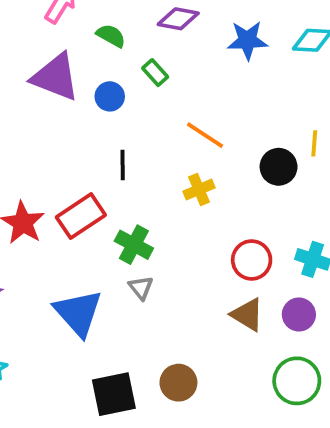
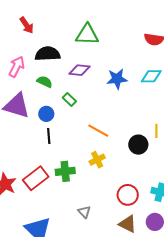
black line: (123, 165) -> (49, 136), moved
green cross: (134, 245) -> (65, 171), moved, turned -30
gray triangle: (141, 288) -> (84, 212), moved

